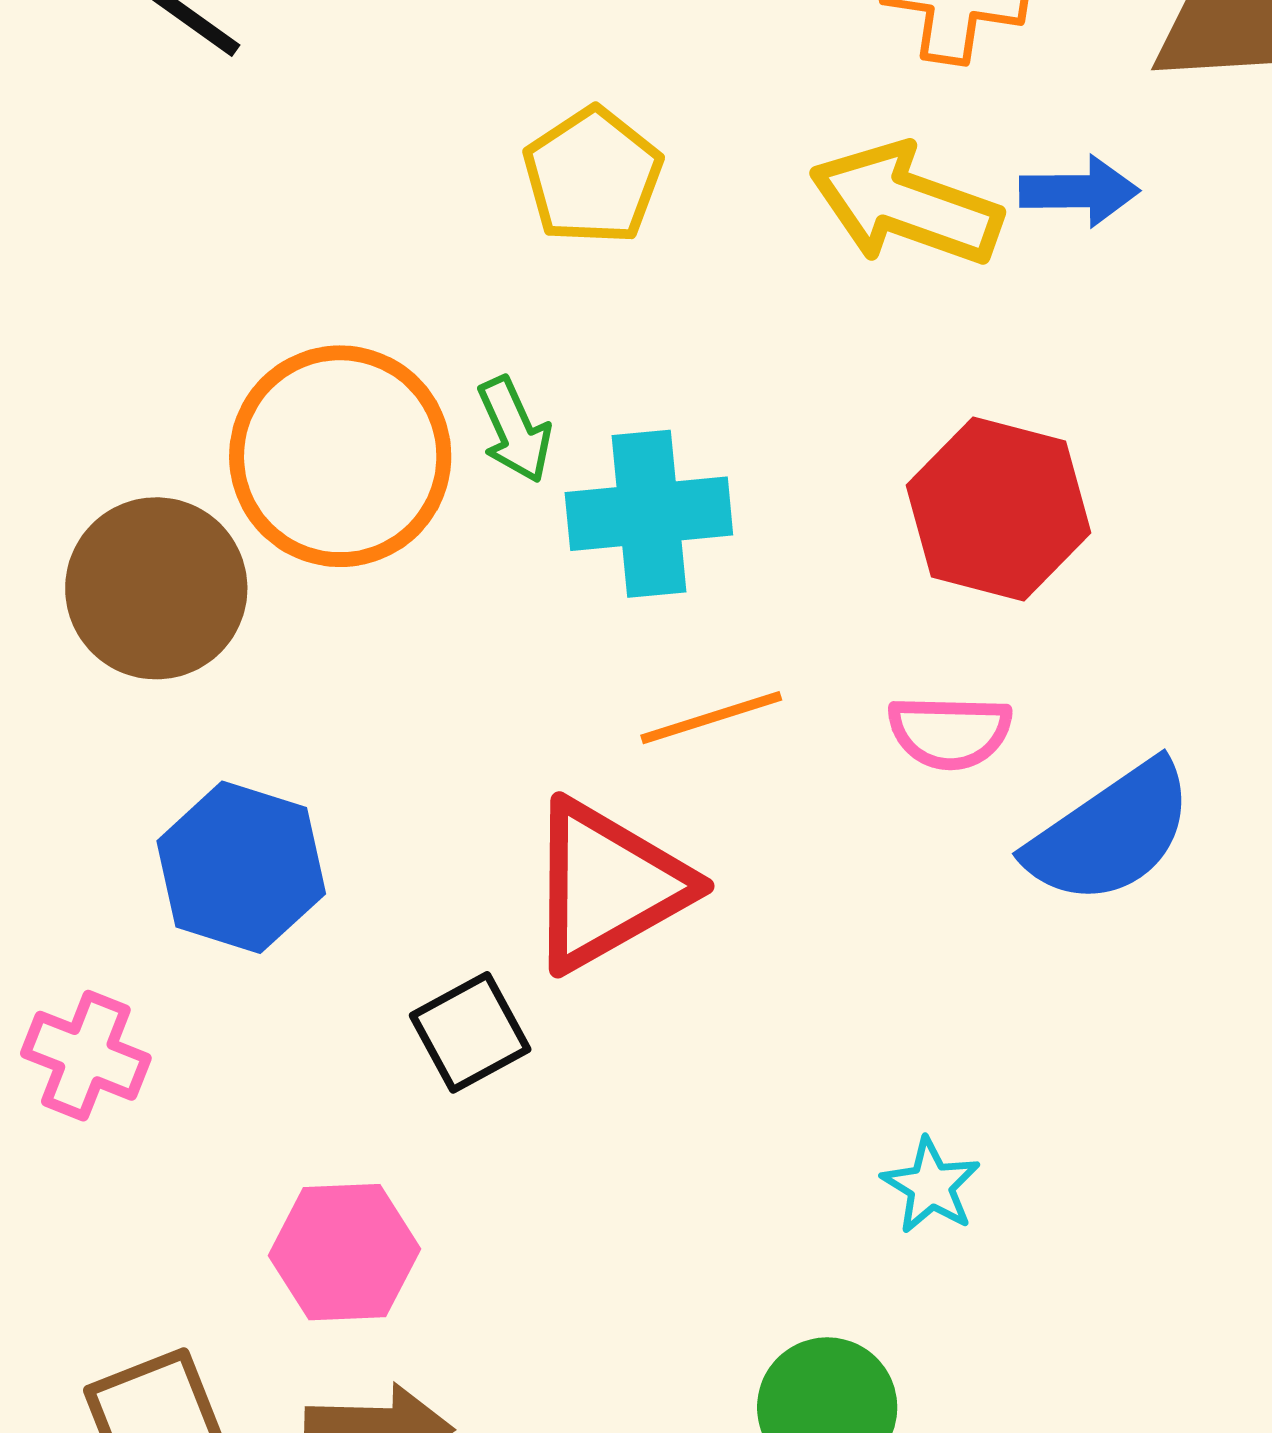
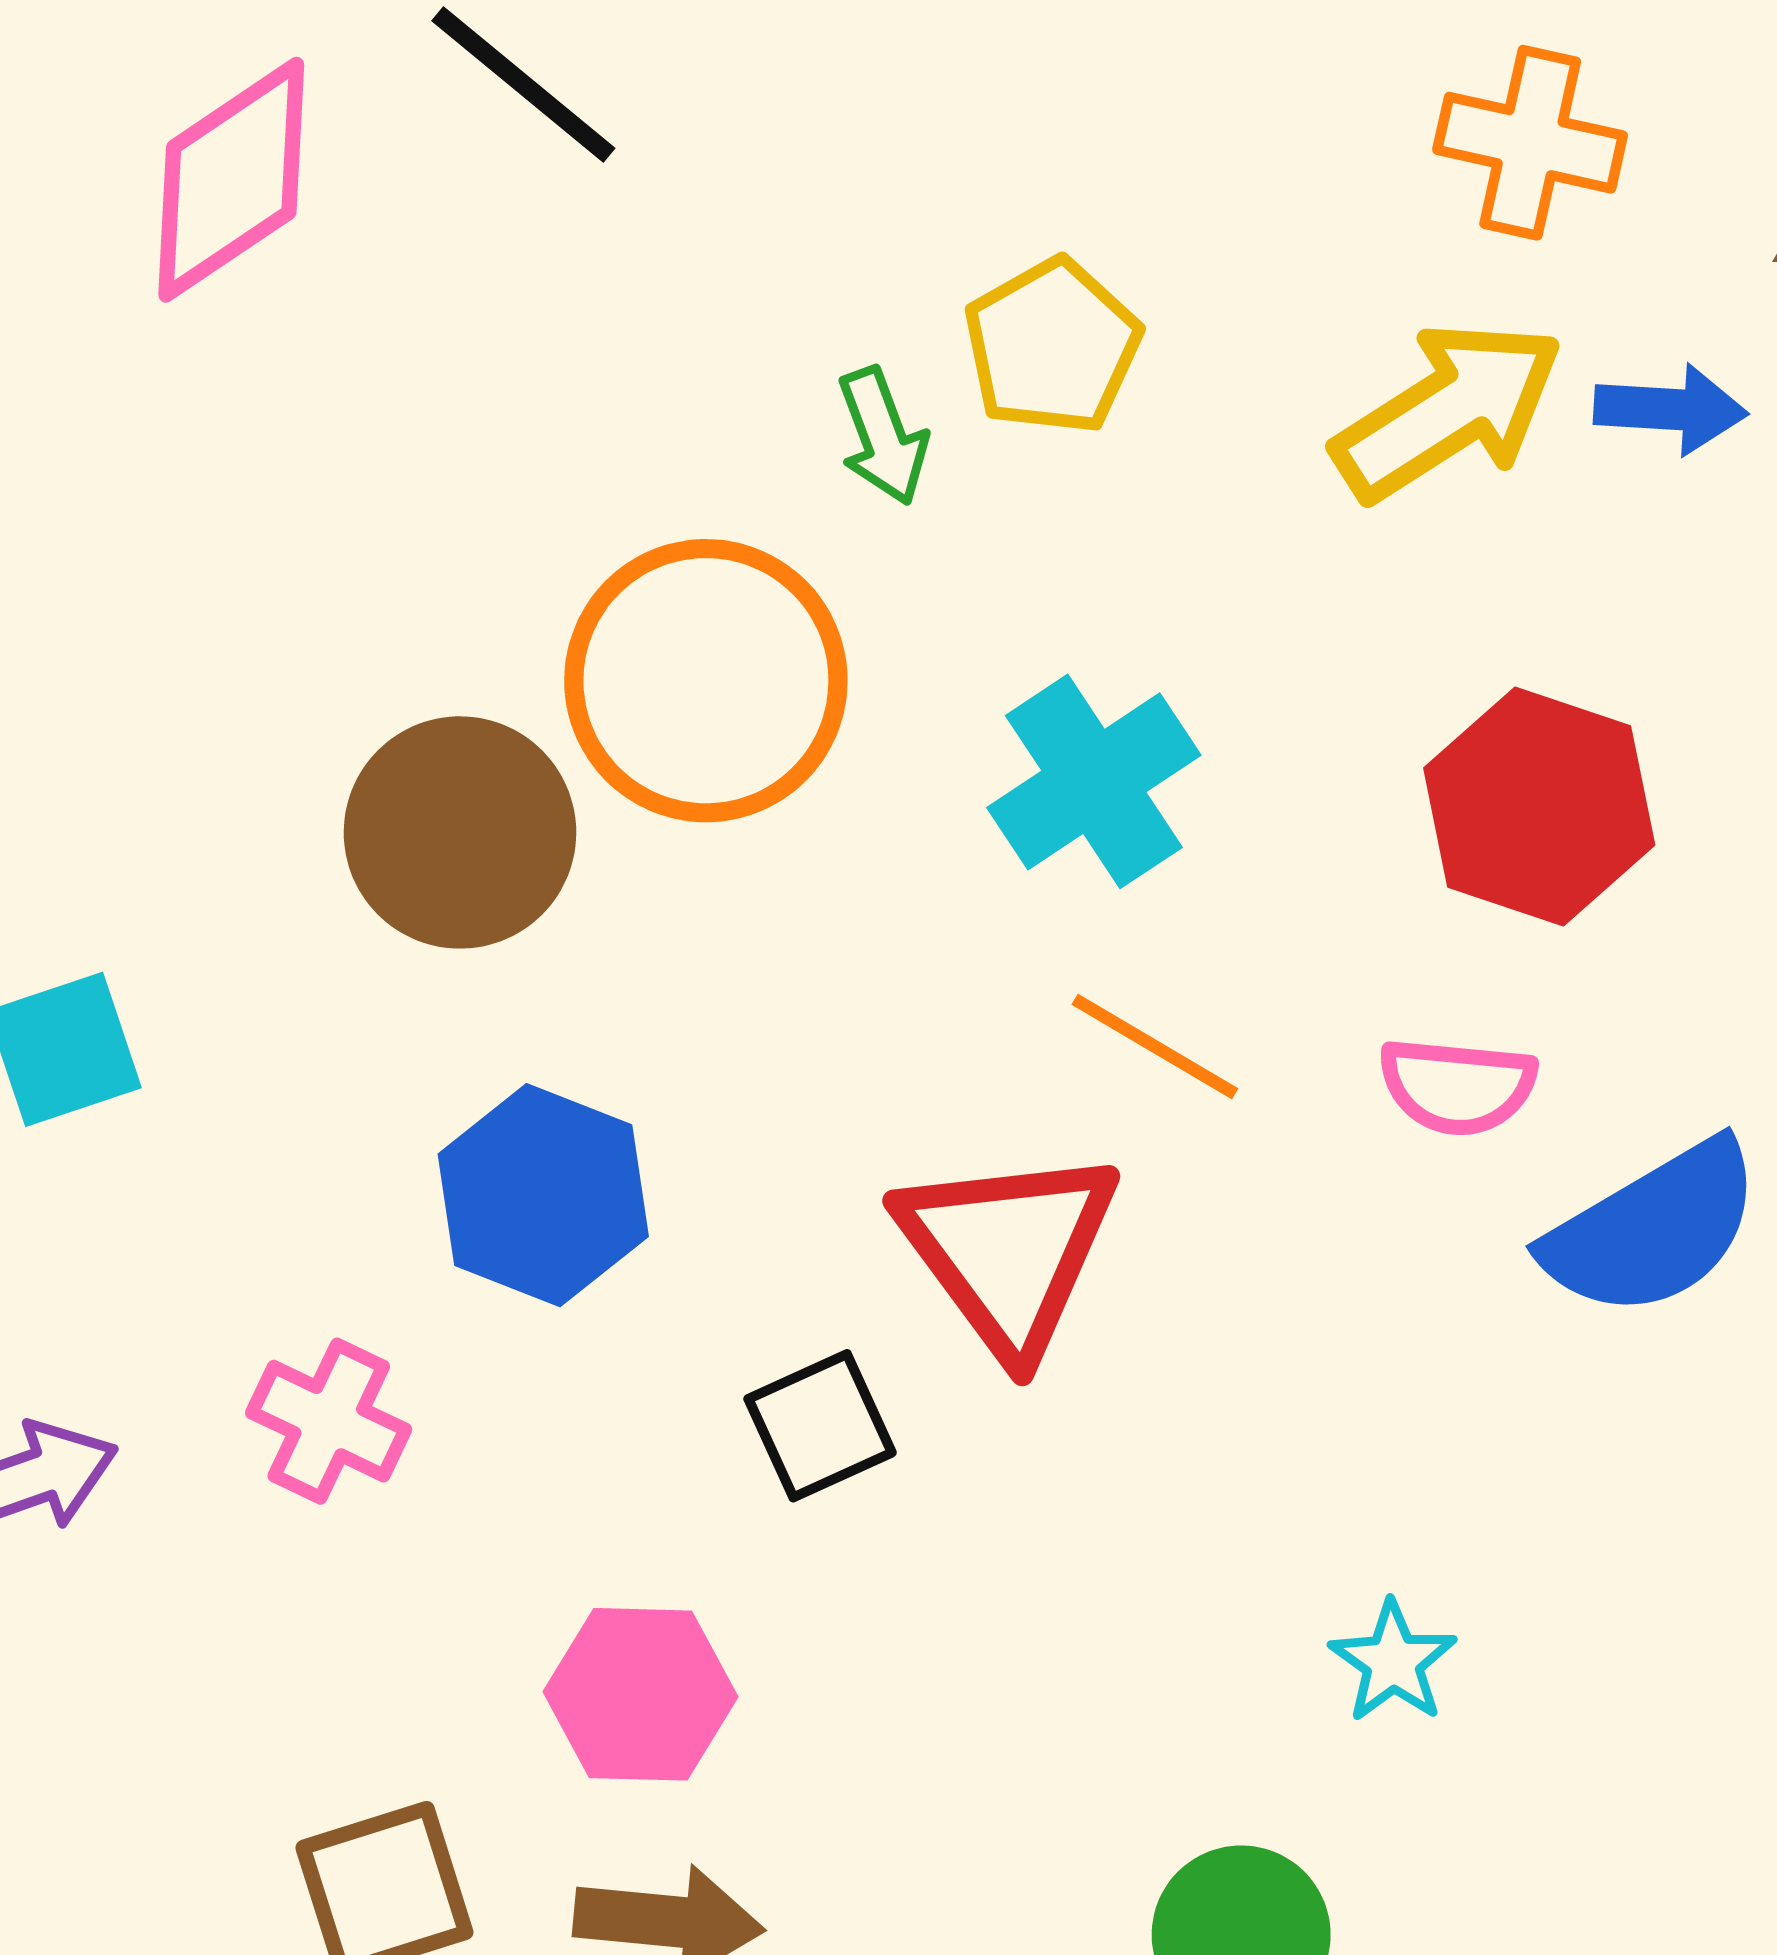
yellow arrow: (906, 205) -> (1448, 411), turned 124
green arrow: (515, 430) -> (883, 436), moved
cyan cross: (649, 514) -> (1094, 781), turned -32
orange line: (711, 718) -> (1155, 1047), turned 44
red triangle: (608, 885) -> (1008, 1251), turned -41

